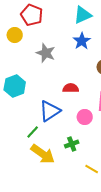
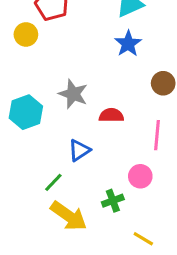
gray star: (46, 53) -> (73, 94), moved
blue triangle: (50, 111) -> (79, 150), size x0.7
pink circle: (85, 117) -> (140, 176), moved

